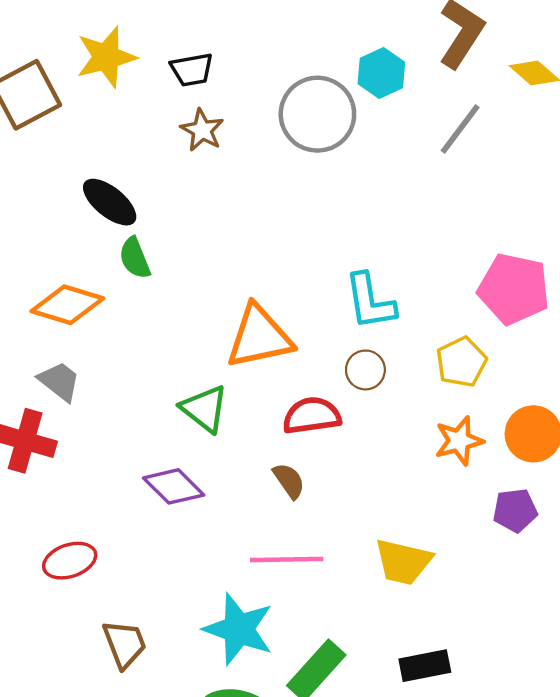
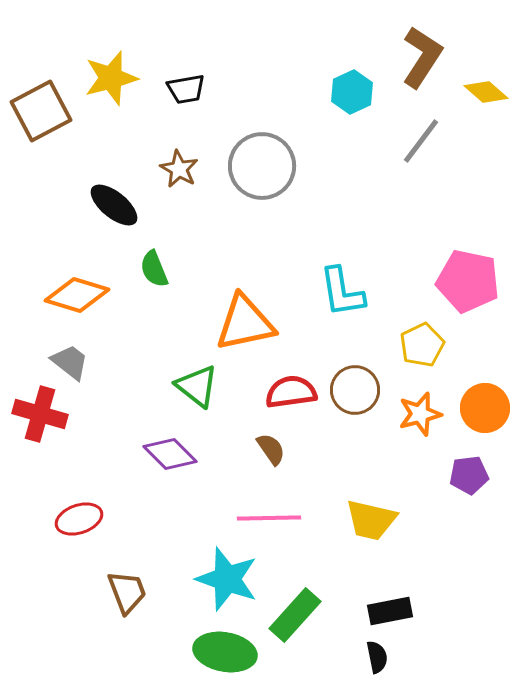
gray circle: (317, 114) -> (262, 166), moved
brown star: (202, 130) -> (179, 169), moved
green semicircle: (135, 258) -> (154, 269), moved
brown circle: (365, 370) -> (355, 390), moved, size x1.4

